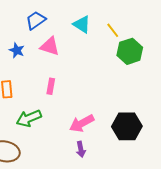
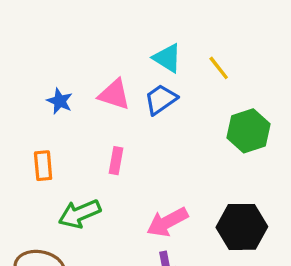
blue trapezoid: (36, 20) -> (161, 99), moved
green hexagon: (130, 51) -> (248, 131), moved

